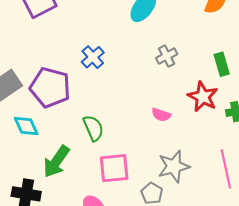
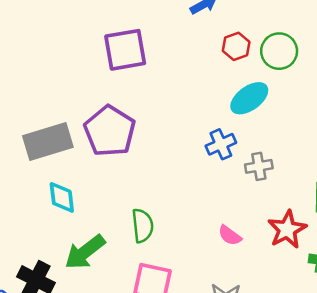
blue cross: (93, 57) -> (221, 144), moved
purple pentagon: (50, 88) -> (110, 131), moved

